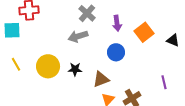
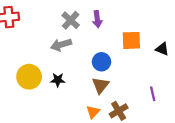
purple arrow: (117, 23) -> (97, 19), moved
orange square: (144, 32) -> (131, 40), turned 36
brown triangle: (101, 79) -> (100, 85), moved, turned -30

